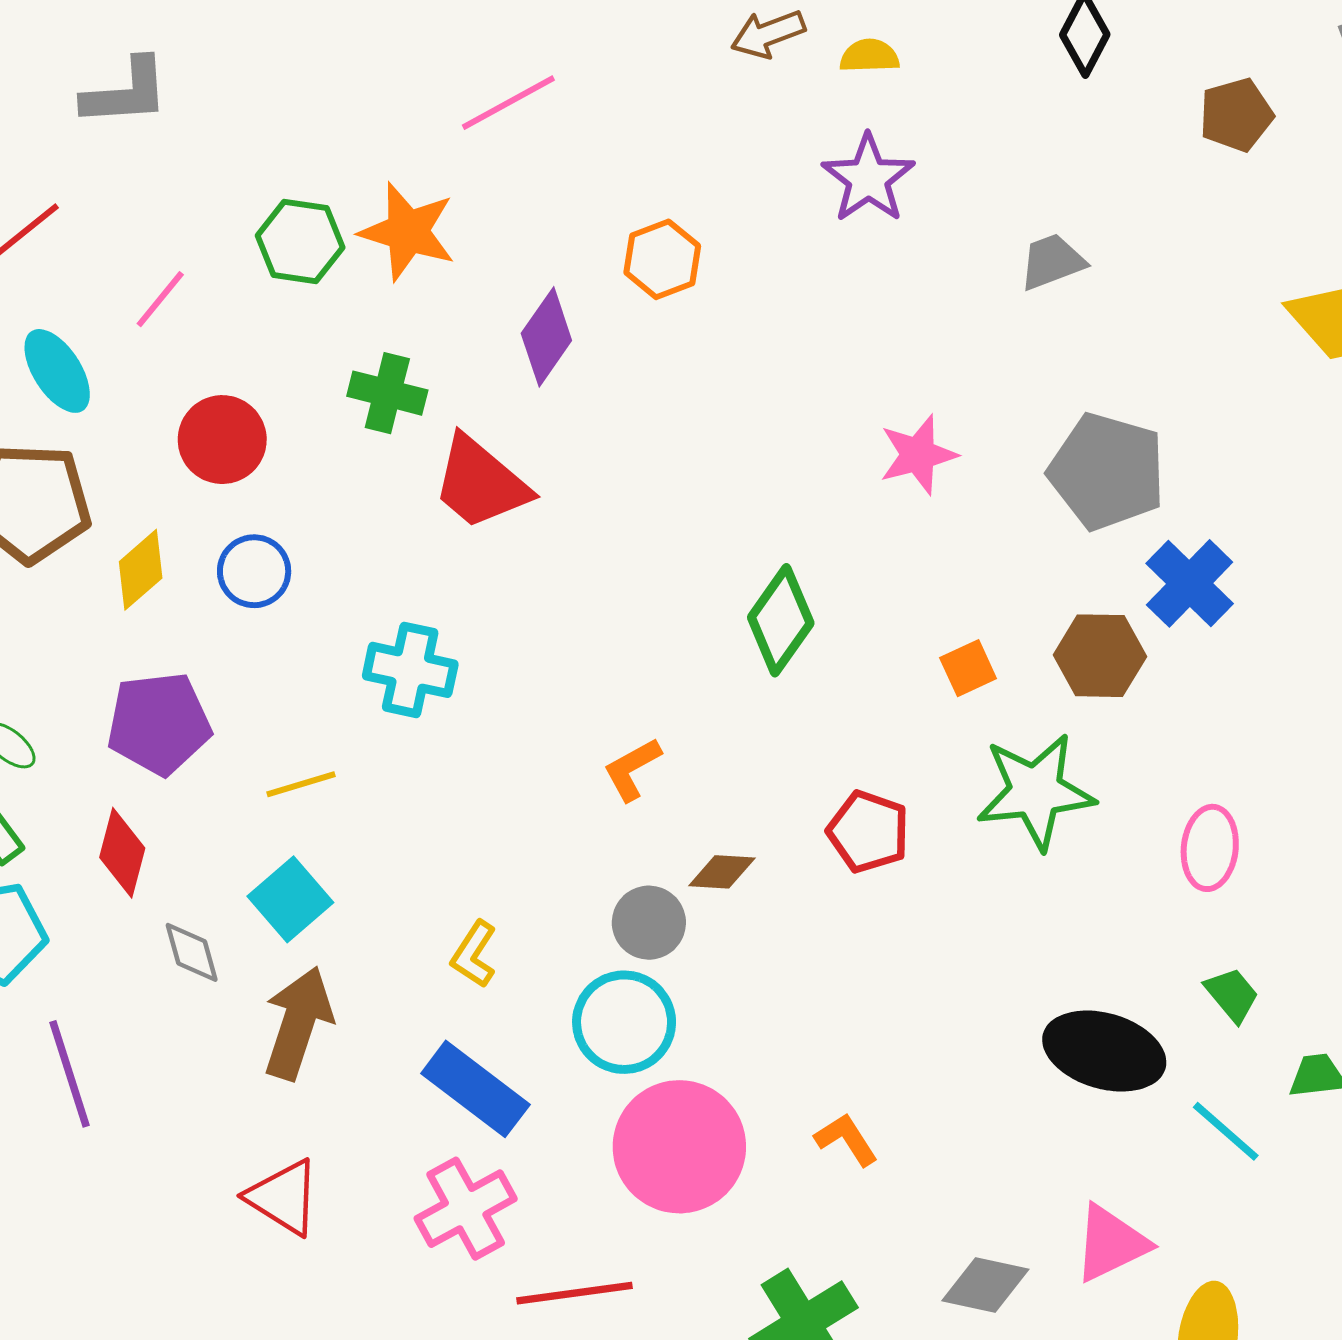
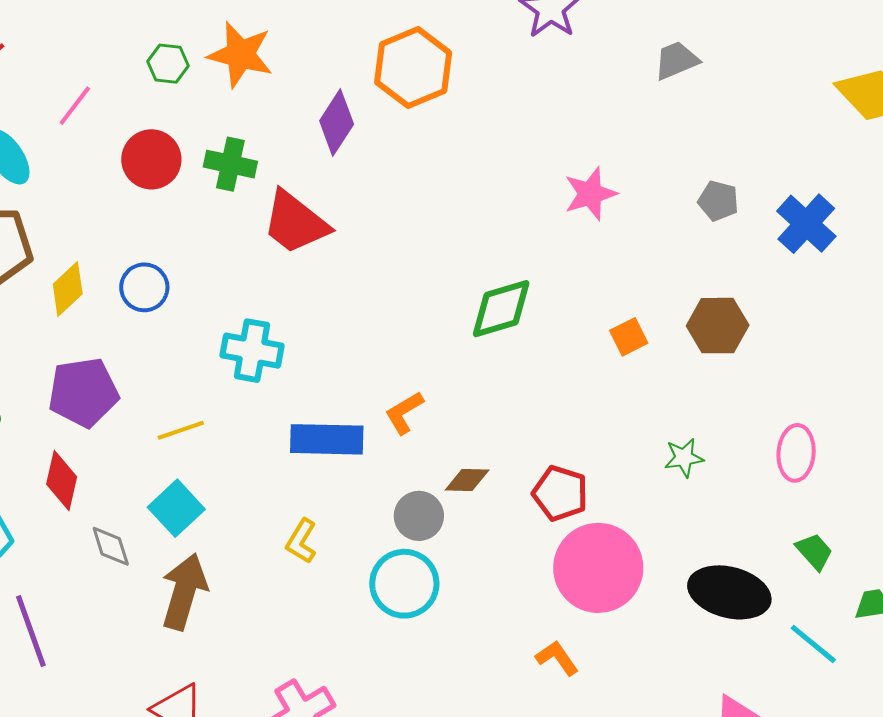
green hexagon: (300, 242) -> (168, 64), size x0.7
orange hexagon: (662, 259) -> (413, 68), size x1.5
red circle: (222, 440) -> (151, 159), moved
gray pentagon: (1107, 471) -> (718, 201), size x0.5
blue cross: (1190, 583) -> (806, 224), moved
green diamond: (781, 620) -> (501, 309), turned 40
green star: (1036, 791) -> (684, 458), moved, size x0.5
red pentagon: (868, 832) -> (560, 493), moved
blue rectangle: (475, 1089) -> (327, 439), moved, turned -34
pink circle: (679, 1147) -> (598, 568), moved

